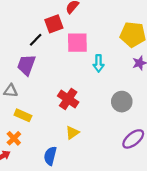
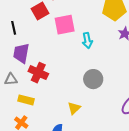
black line: (36, 40) -> (14, 28), moved, turned -48
red cross: (68, 99) -> (38, 73), moved
gray circle: (122, 102) -> (93, 79), moved

